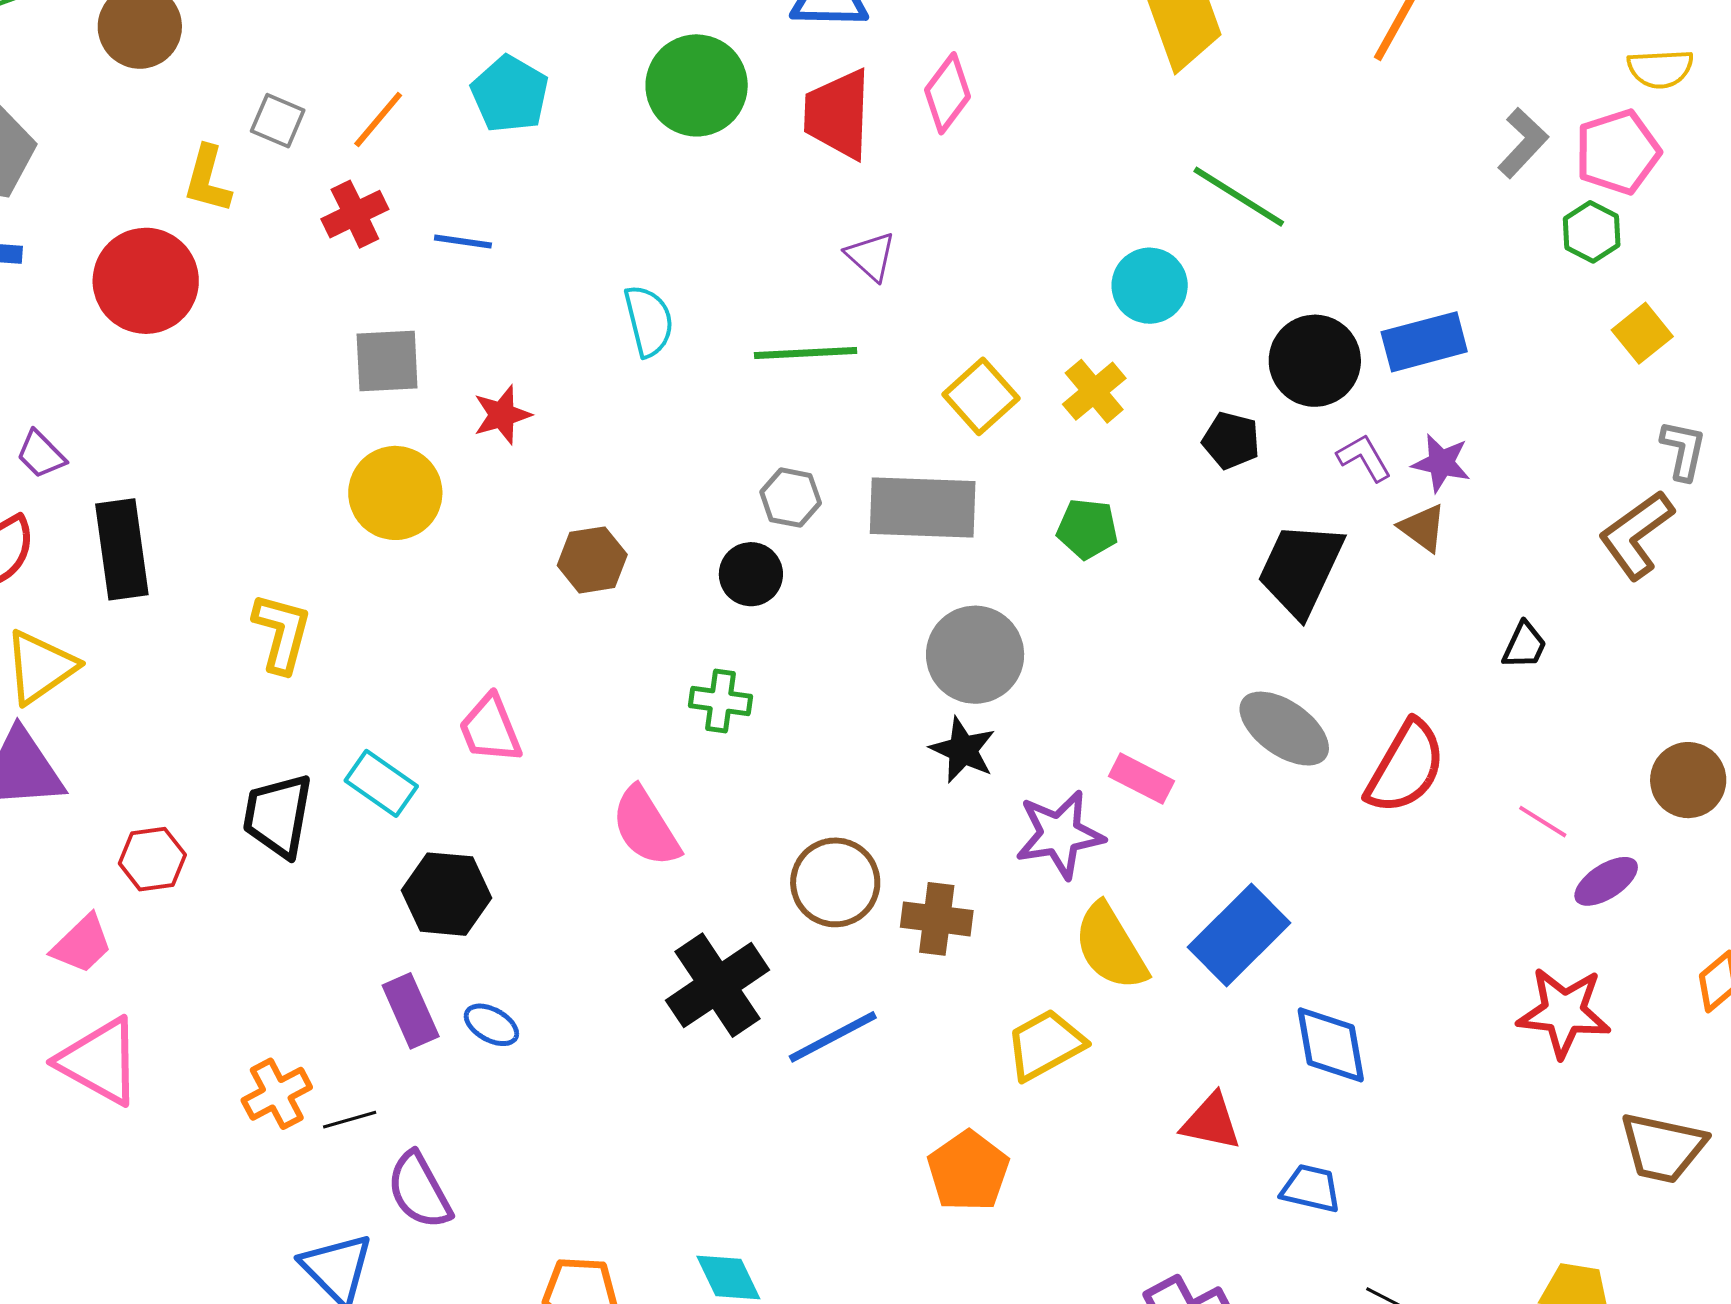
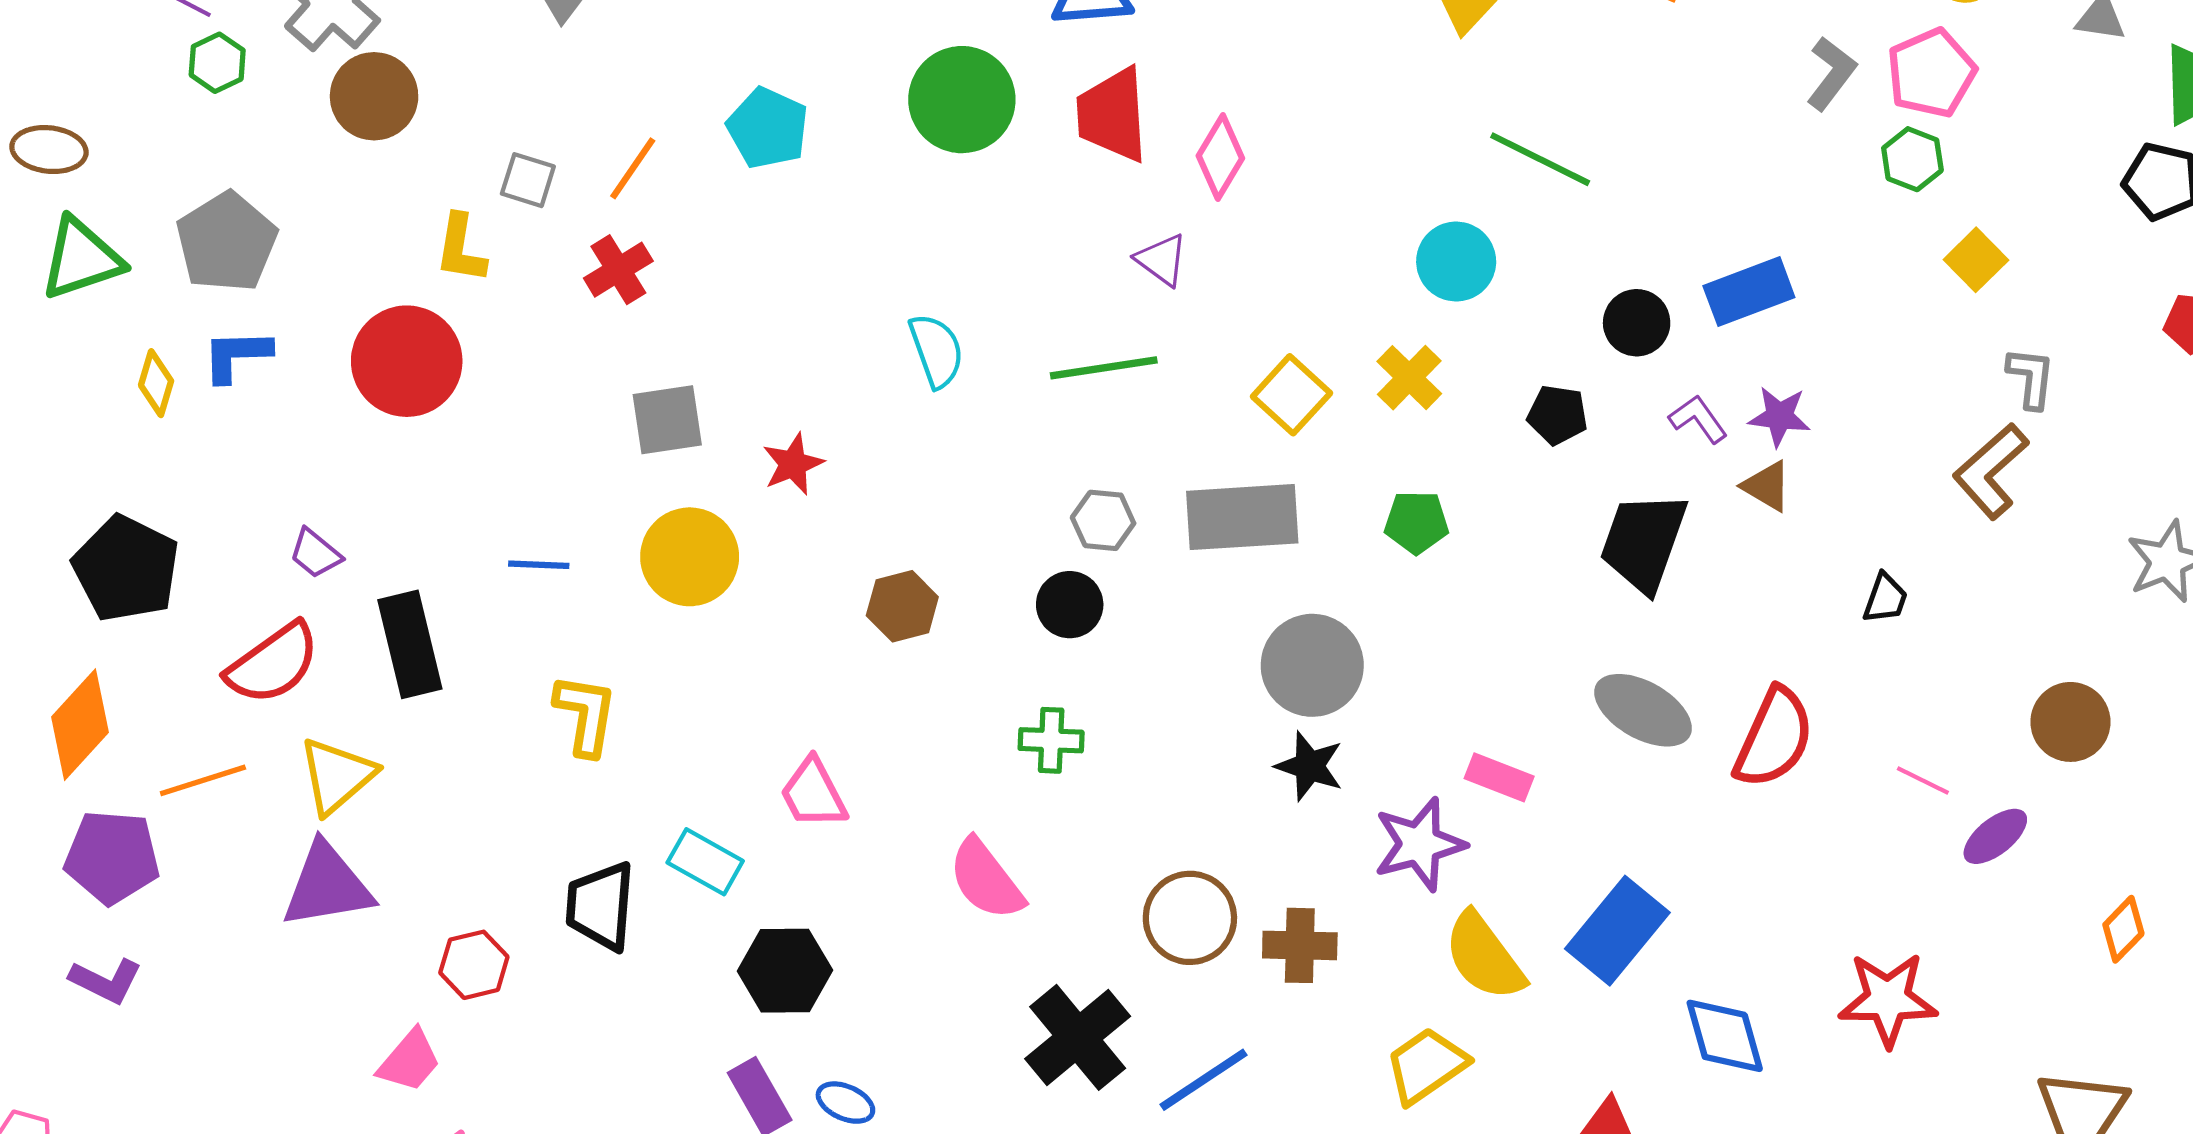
pink diamond: (947, 93) -> (1220, 157), moved
blue line: (463, 241) -> (539, 565), moved
black circle: (1315, 361) -> (1637, 323), size x0.7
red star: (1564, 1012) -> (1888, 999), moved

